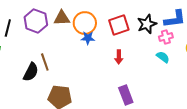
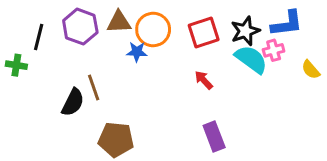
blue star: (88, 38) -> (137, 52), moved
red arrow: (119, 57) -> (204, 80), turned 136
cyan semicircle: (163, 57) -> (251, 59), moved, size x1.6

